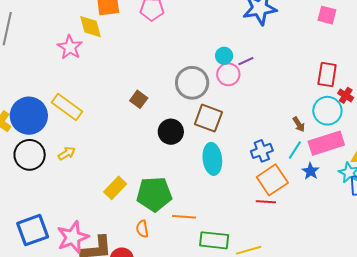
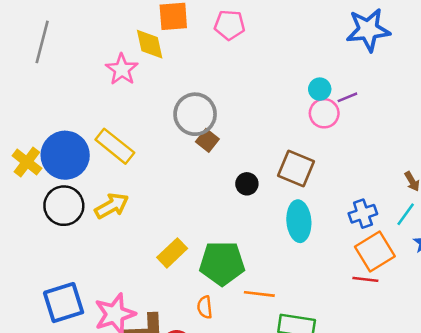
gray circle: (192, 83) -> (195, 114), moved
black circle: (171, 132) -> (247, 184), size x0.7
yellow arrow: (67, 153) -> (112, 206), size x1.5

